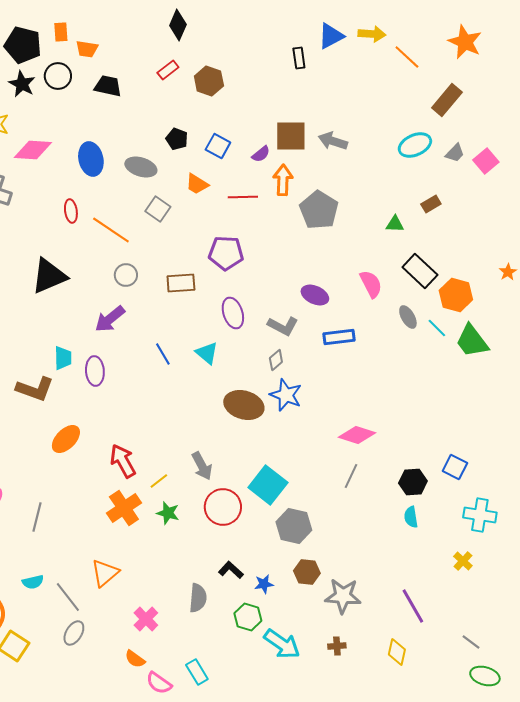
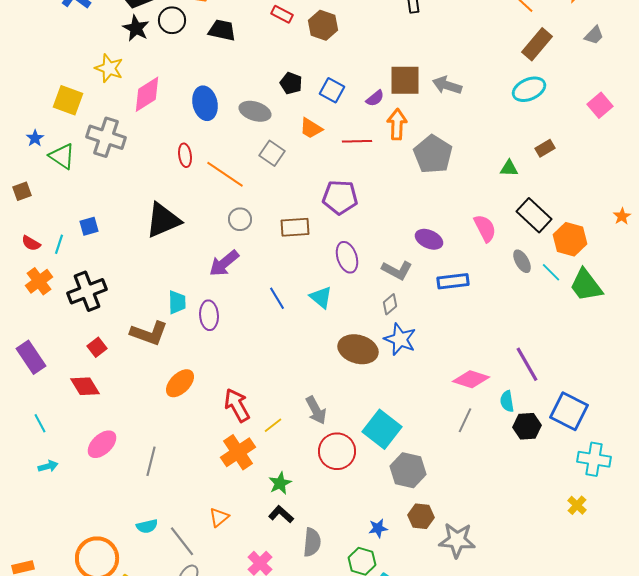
red rectangle: (168, 70) -> (282, 14), turned 65
brown rectangle: (447, 100) -> (537, 44), moved
pink diamond: (33, 150) -> (147, 94), turned -36
gray trapezoid: (455, 153) -> (594, 35), moved
blue square: (455, 467) -> (569, 411), size x1.5
green star: (168, 513) -> (280, 483), moved, turned 30
cyan semicircle: (411, 517) -> (507, 401), moved
black L-shape: (231, 570) -> (281, 514), moved
orange triangle: (105, 573) -> (219, 517), size x0.7
purple line: (413, 606) -> (527, 364), moved

